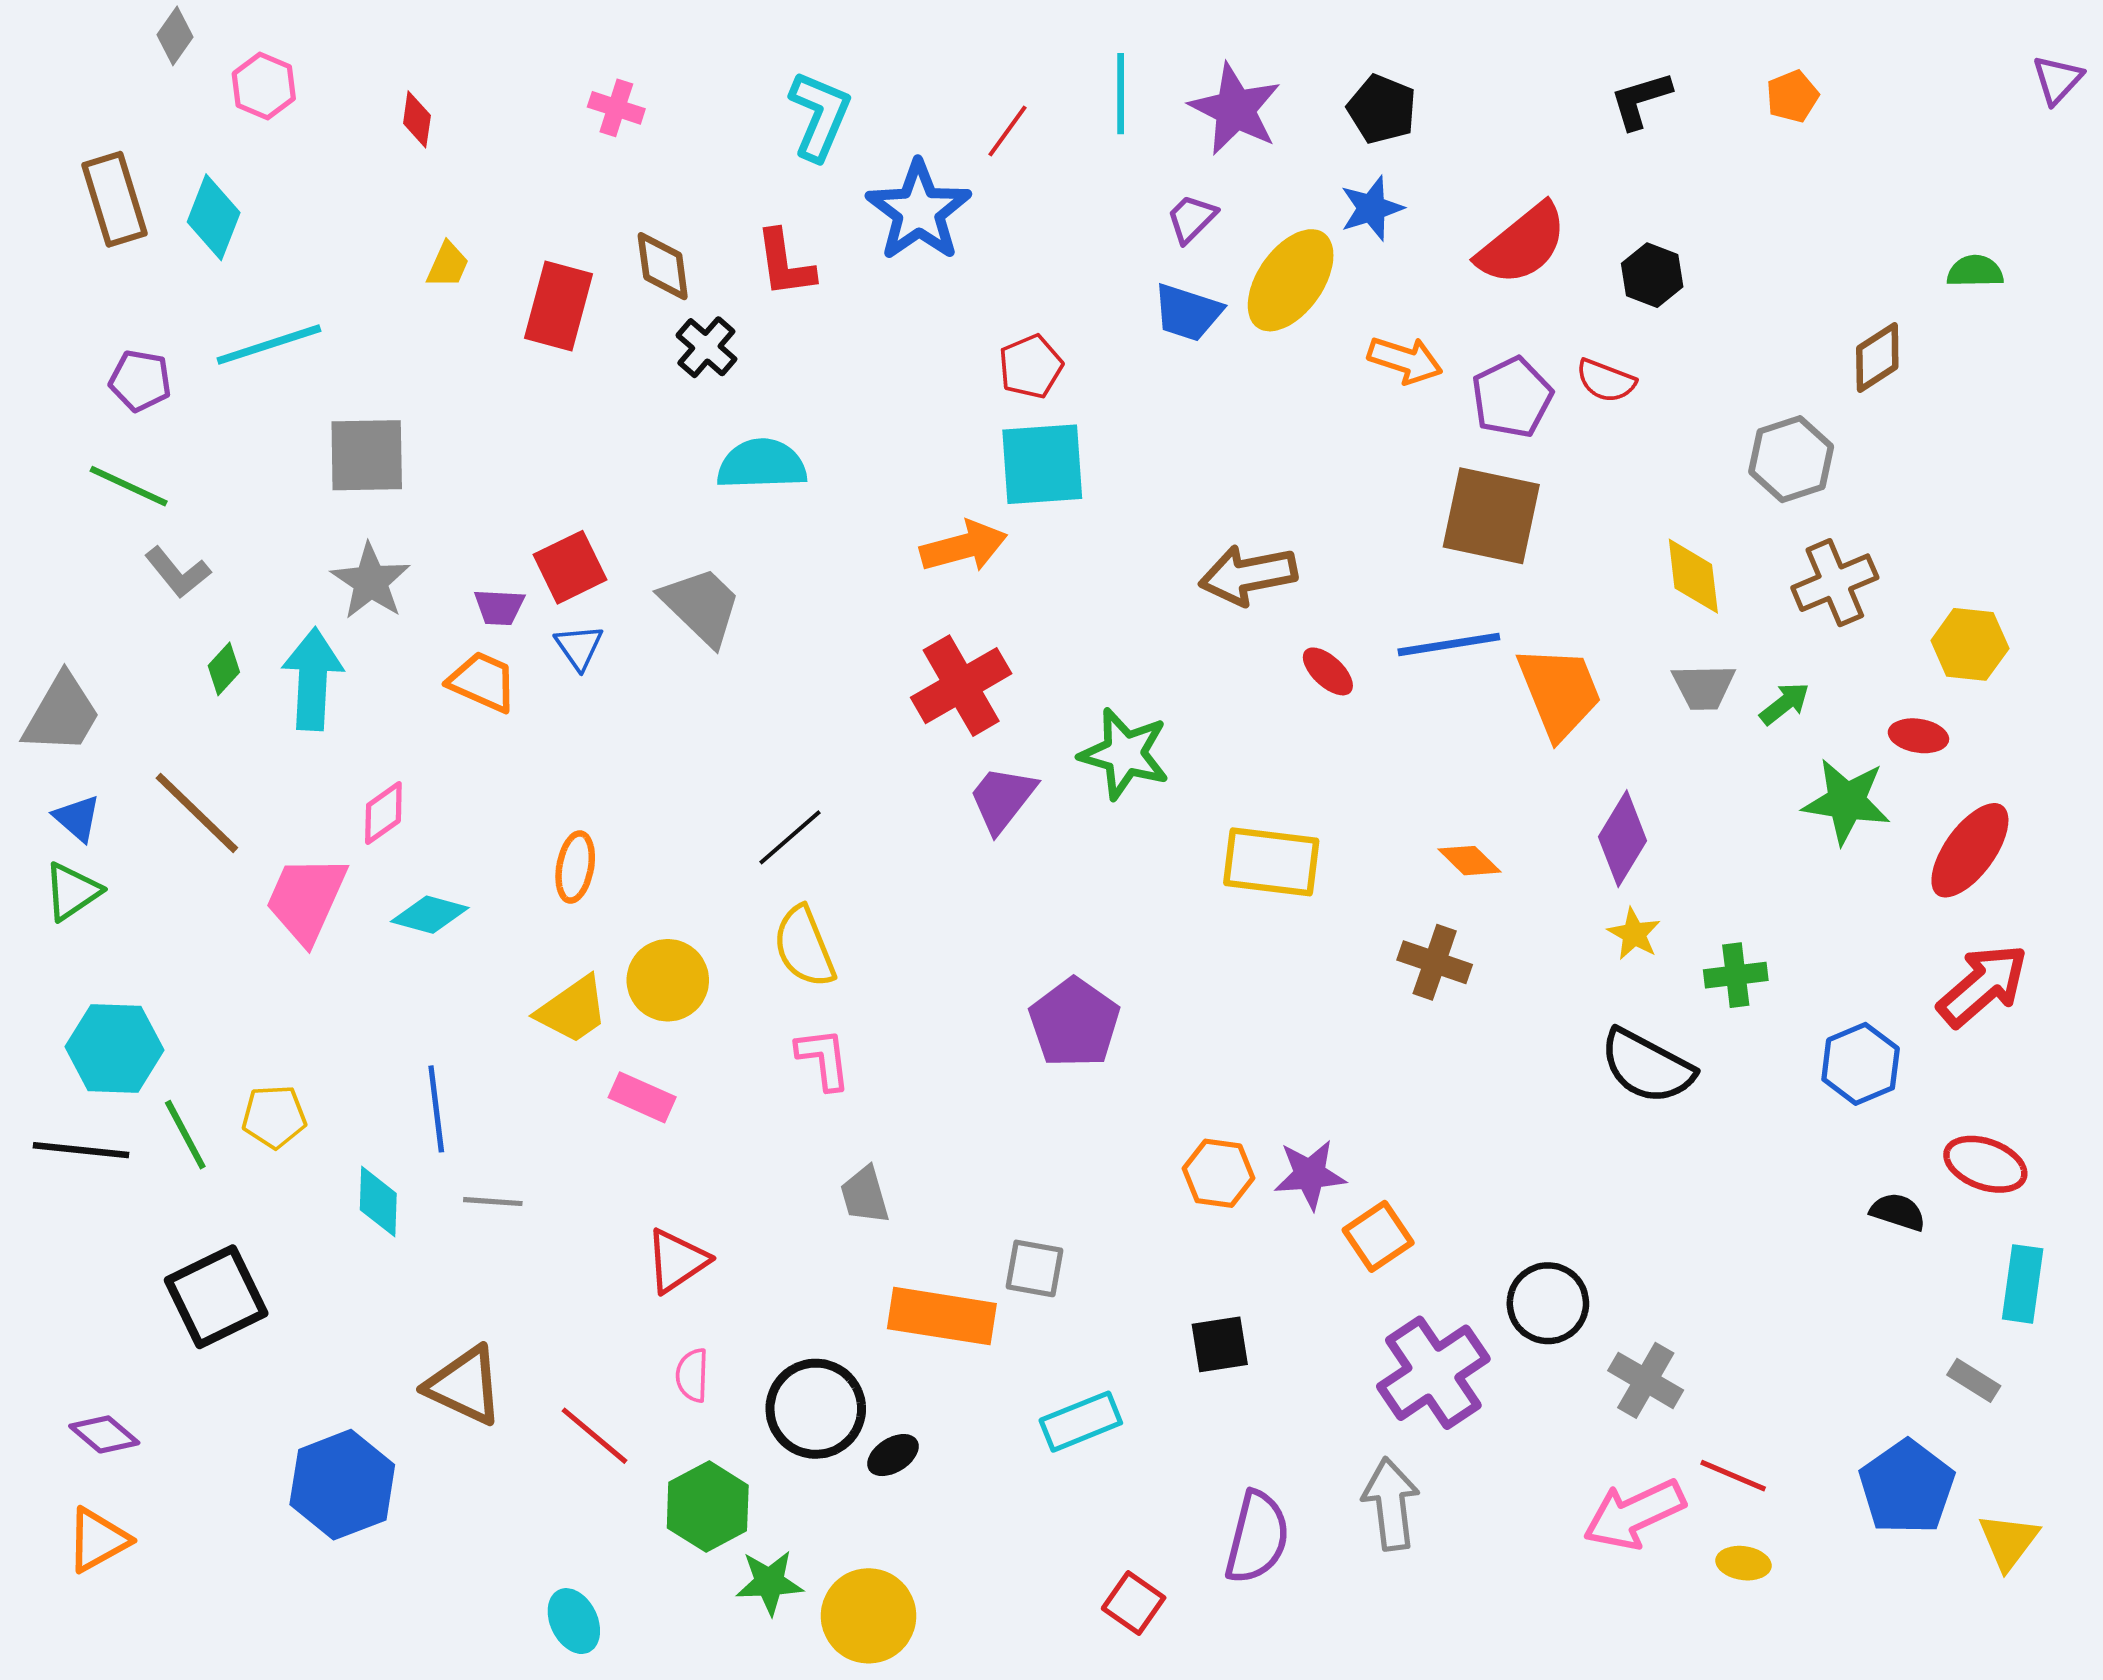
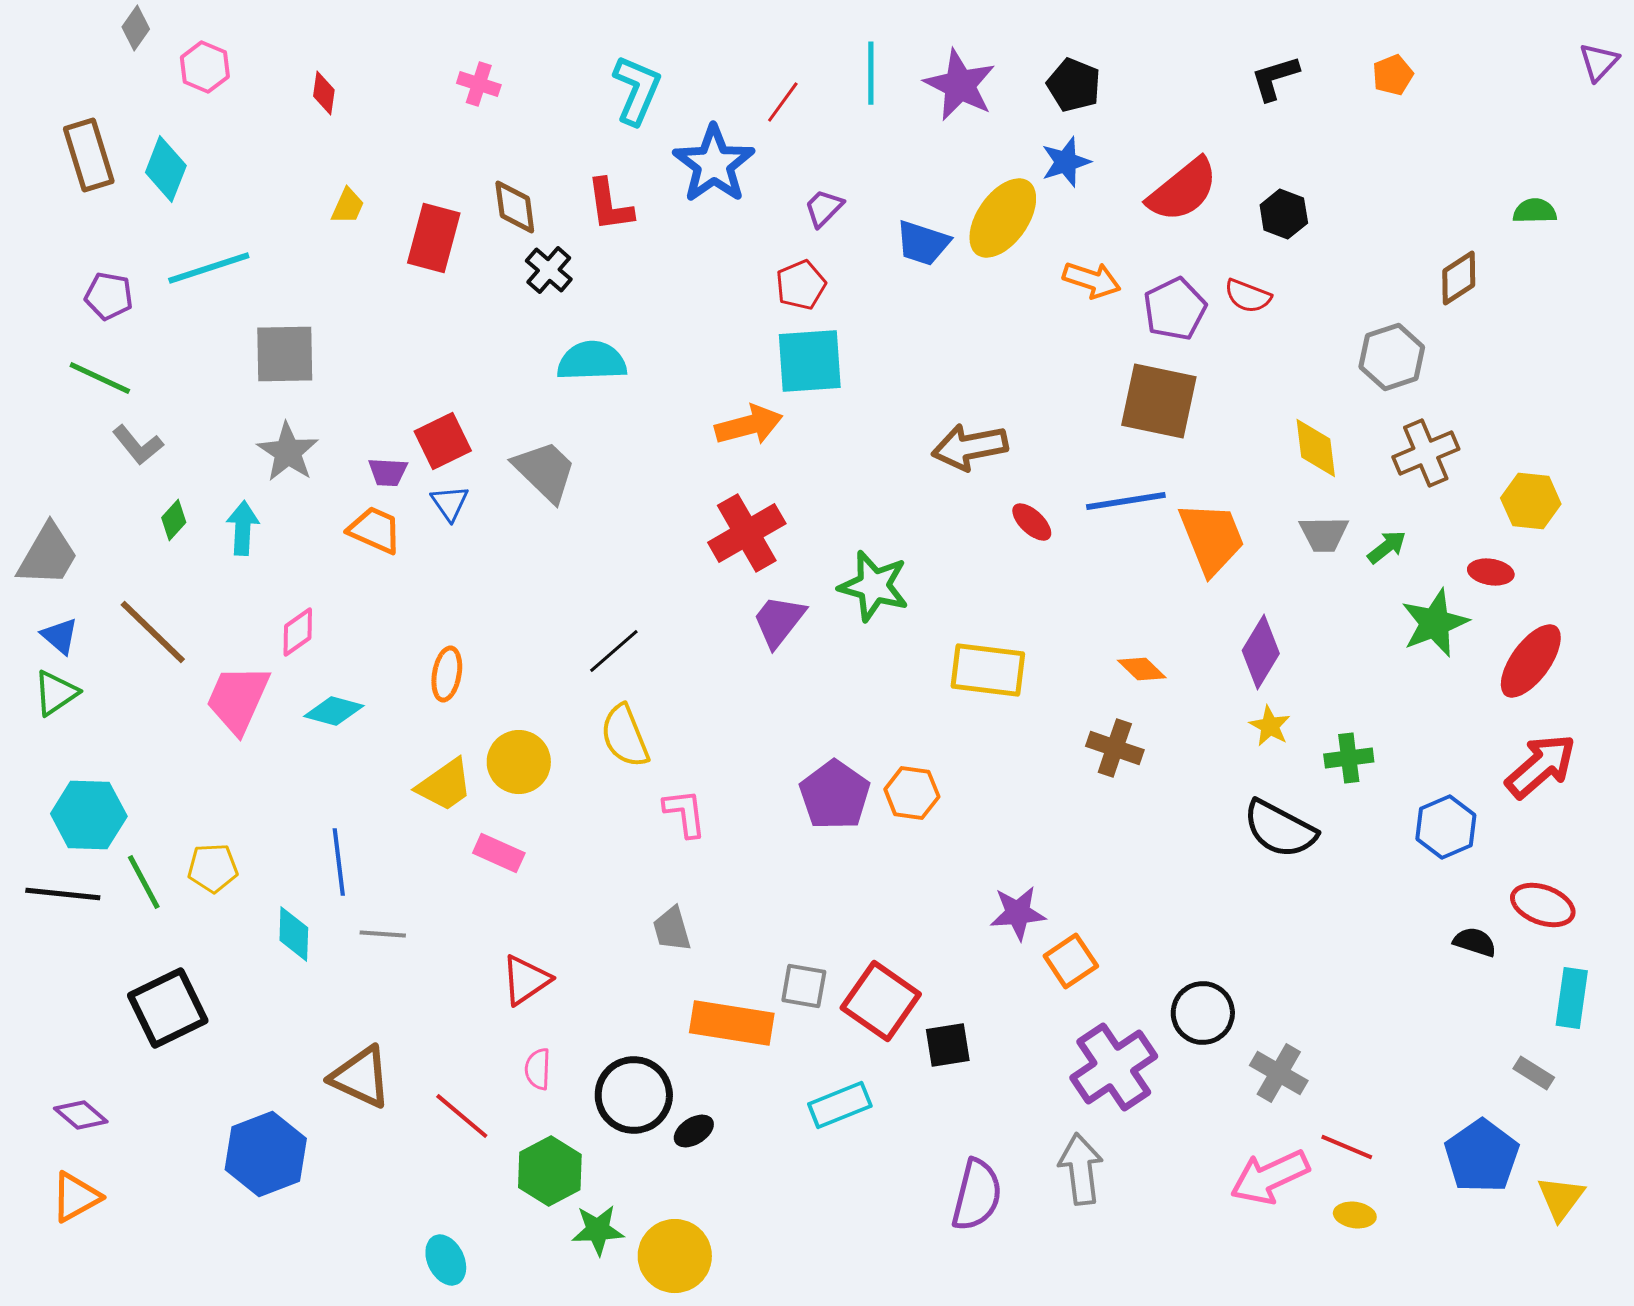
purple trapezoid: (1191, 219) -> (824, 208), moved
cyan arrow: (313, 679) -> (243, 528), size x0.7
green star: (1846, 801) -> (1435, 623), turned -30
pink L-shape: (823, 1059) -> (685, 813), moved
orange hexagon: (1219, 1173) -> (912, 793), moved
red square: (1134, 1603) -> (881, 1001), moved, size x1.6

